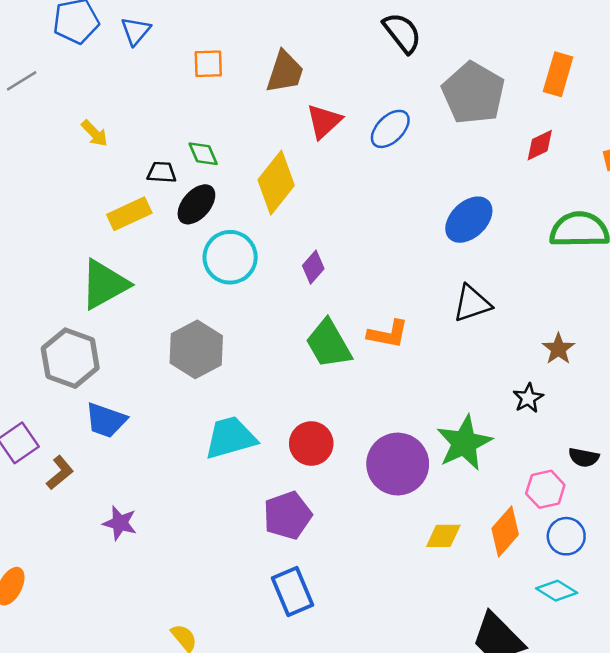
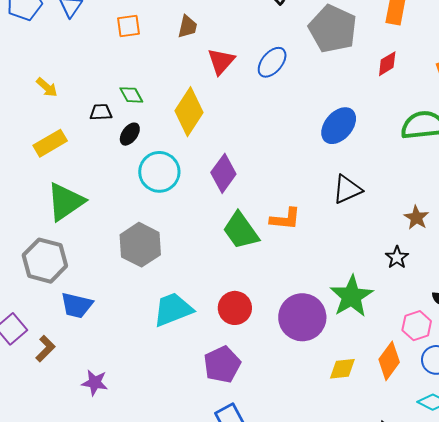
brown trapezoid: (285, 72) -> (188, 27), size x0.7
black ellipse: (196, 204) -> (130, 134), size x0.7
yellow rectangle: (129, 214) -> (50, 143), moved
purple diamond: (313, 267) -> (223, 173), size x1.5

